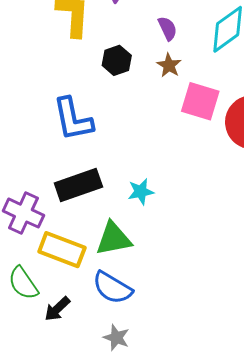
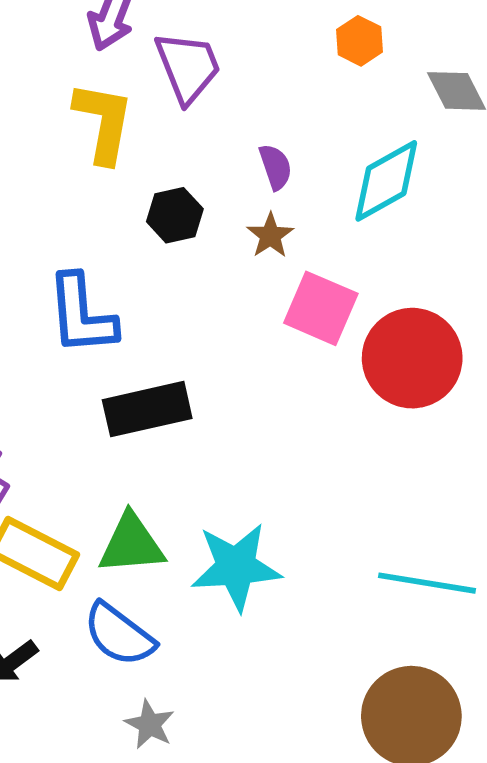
black rectangle: (78, 185) -> (147, 409), moved
cyan star: (141, 192) -> (236, 567), moved, size x1.8
gray star: (116, 338) -> (150, 724), moved

